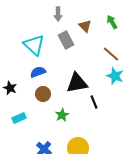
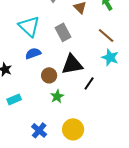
gray rectangle: (66, 40) -> (63, 32), moved
brown circle: (43, 94) -> (49, 75), moved
black line: (94, 102) -> (89, 83), turned 56

